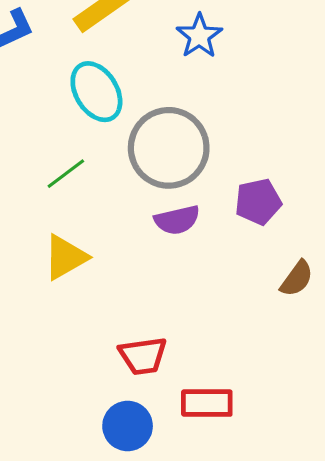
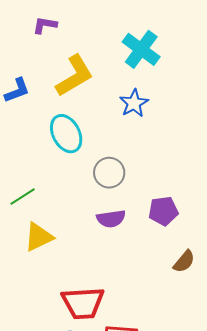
gray circle: (169, 148) -> (109, 173), size x0.6
green line: (66, 174) -> (23, 197), moved
red trapezoid: (143, 356) -> (83, 303), size x1.4

